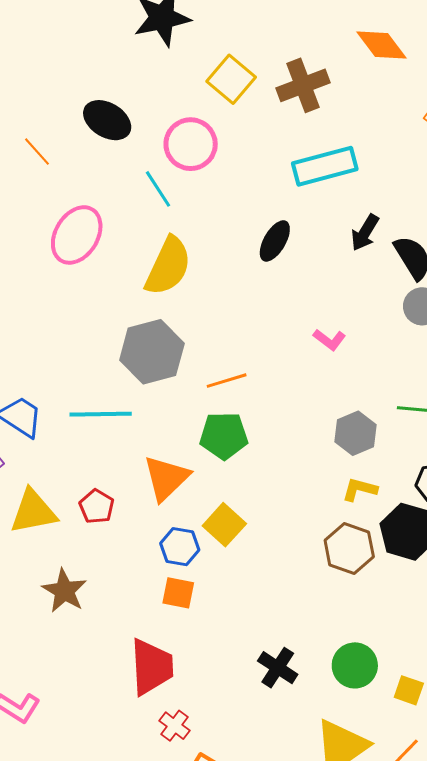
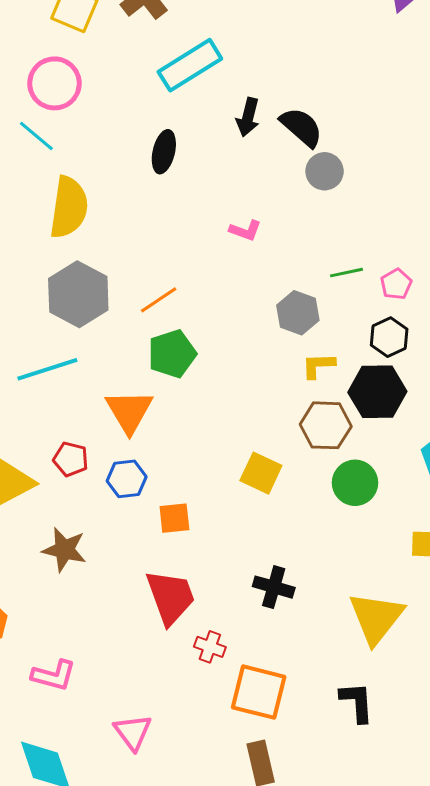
yellow square: (224, 525) -> (261, 473), moved
blue hexagon: (180, 547) -> (127, 479), moved
green circle: (355, 665) -> (355, 483), moved
black cross: (278, 668) -> (274, 587), moved

